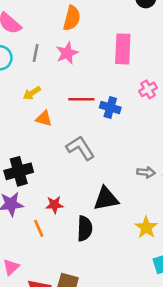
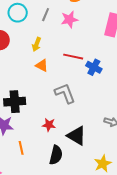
yellow arrow: (32, 93) -> (37, 44), turned -48
black triangle: (106, 199) -> (77, 136), turned 30
red star: (54, 205) -> (49, 125), moved

